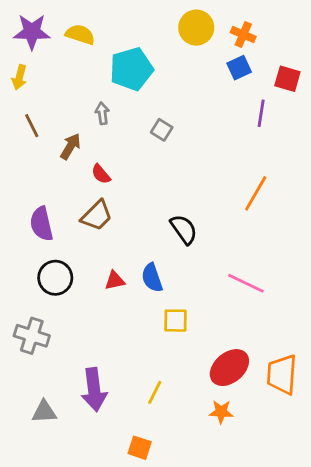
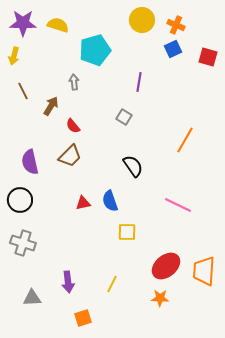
purple line: (261, 113) -> (139, 82), moved
gray square: (162, 130) -> (124, 117), moved
black circle: (55, 278) -> (20, 200), moved
purple arrow: (94, 390) -> (68, 282), size x0.7
orange square: (140, 448) -> (83, 318), moved, turned -36

